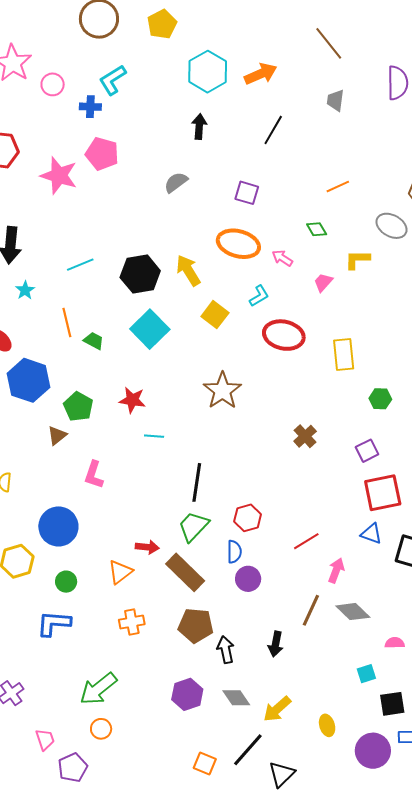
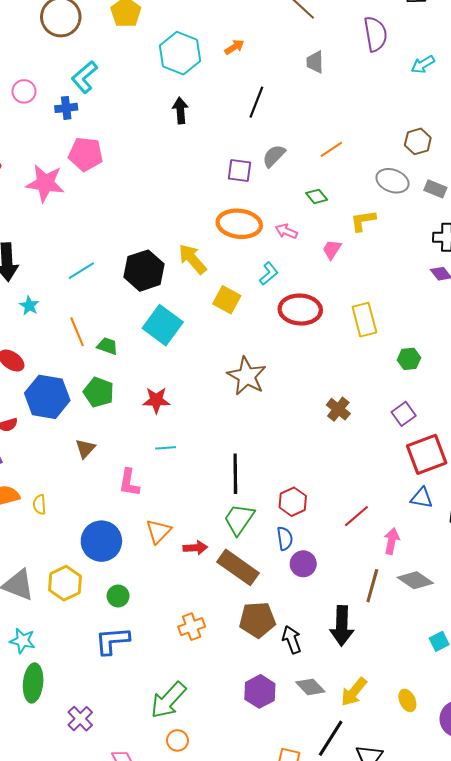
orange arrow: (261, 74) -> (234, 47), size x0.6
gray semicircle: (176, 182) -> (274, 156), moved
green pentagon: (78, 407) -> (99, 392), moved
cyan line: (154, 436) -> (166, 448), moved
orange triangle: (120, 572) -> (158, 531), moved
black arrow: (276, 644) -> (342, 626), size x1.5

